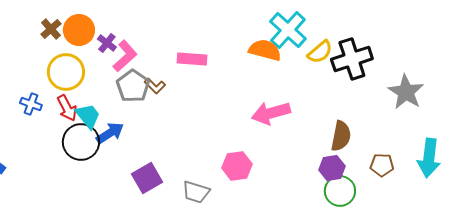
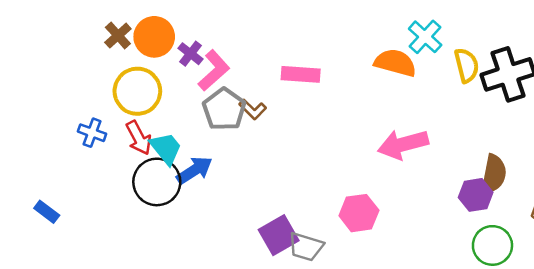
cyan cross: (288, 30) -> (425, 37), size x0.7
yellow semicircle: (320, 52) -> (467, 65), turned -64
purple hexagon: (332, 168) -> (476, 195), moved
purple square: (147, 178) -> (279, 235), moved

